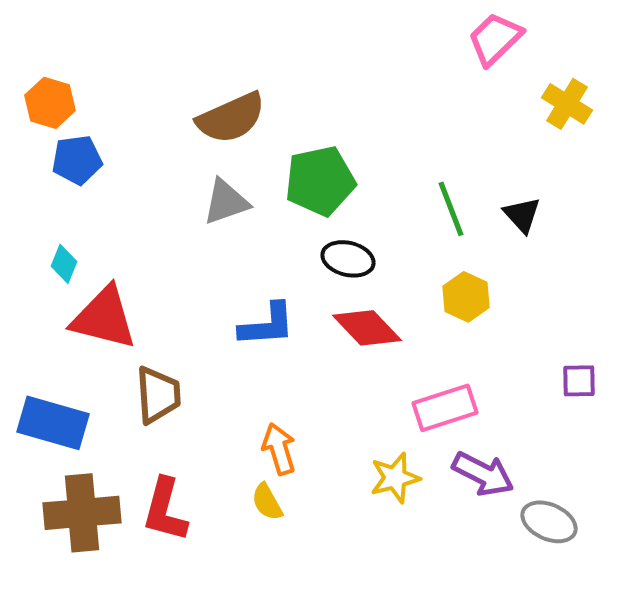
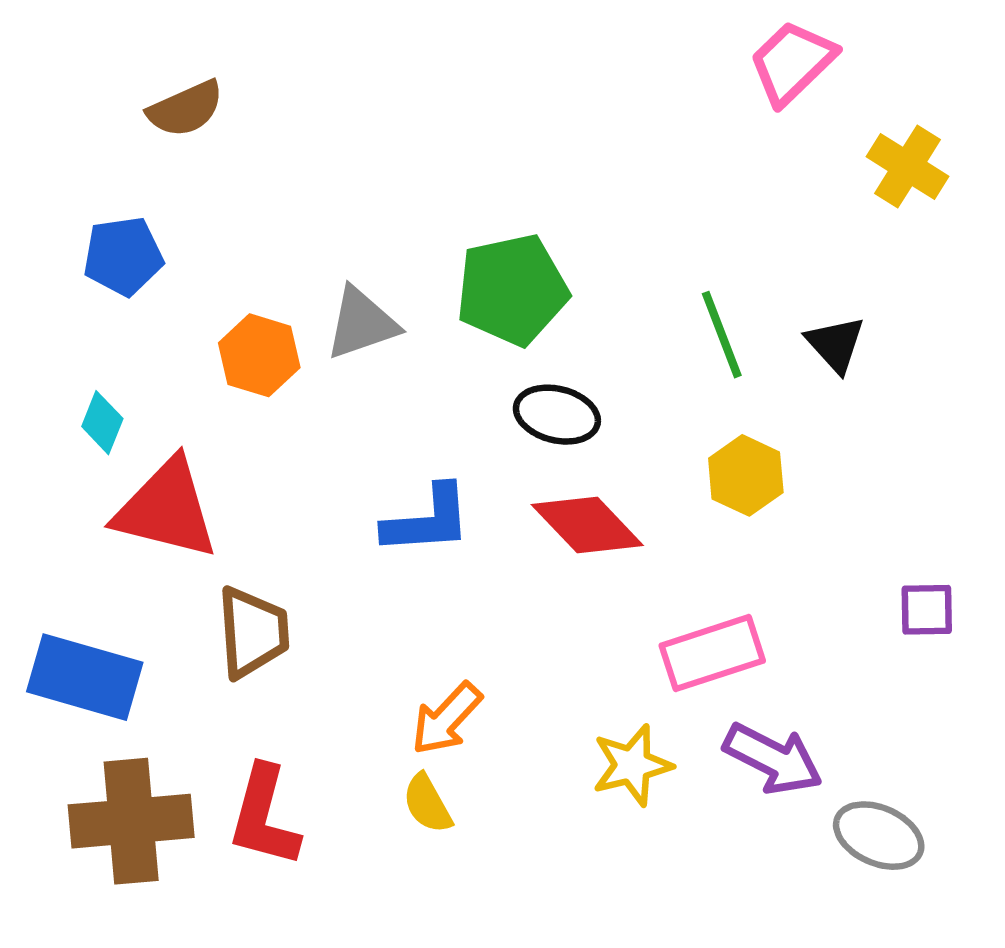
orange hexagon: (50, 103) -> (259, 355), moved
brown semicircle: (231, 118) -> (186, 109), moved, size x0.7
orange arrow: (279, 449) -> (446, 719), turned -120

